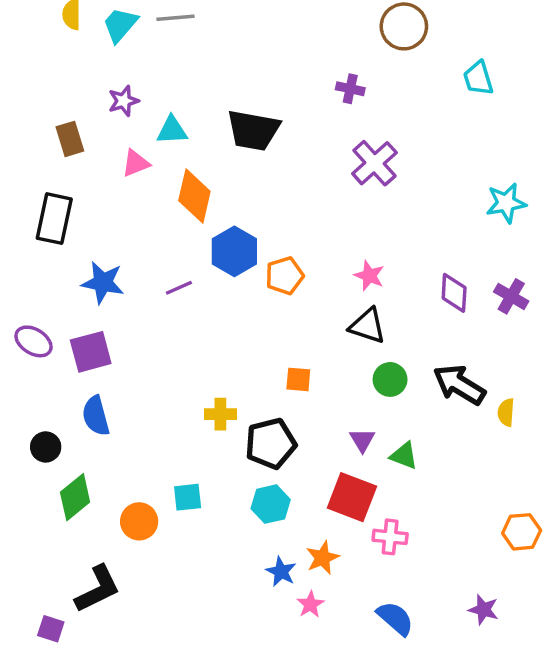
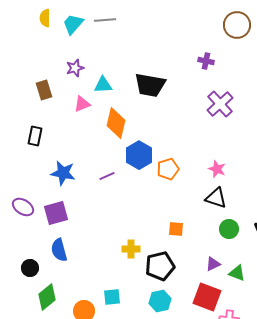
black rectangle: (54, 219) -> (35, 136), size x0.7
purple triangle: (362, 440) -> (213, 264), turned 35

